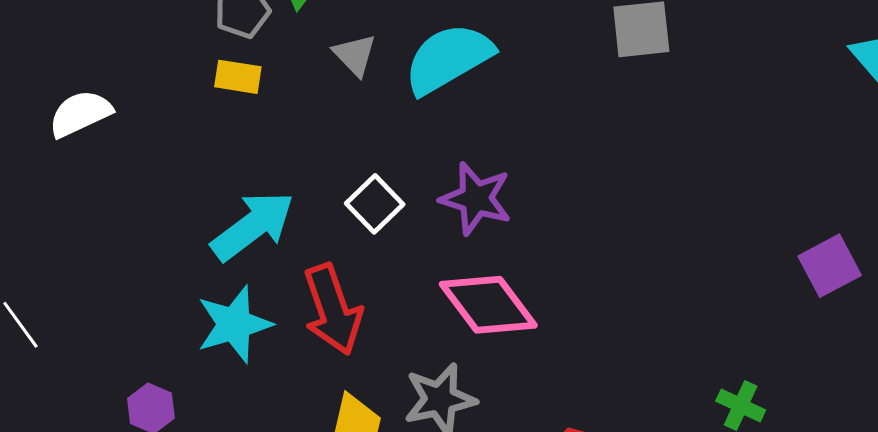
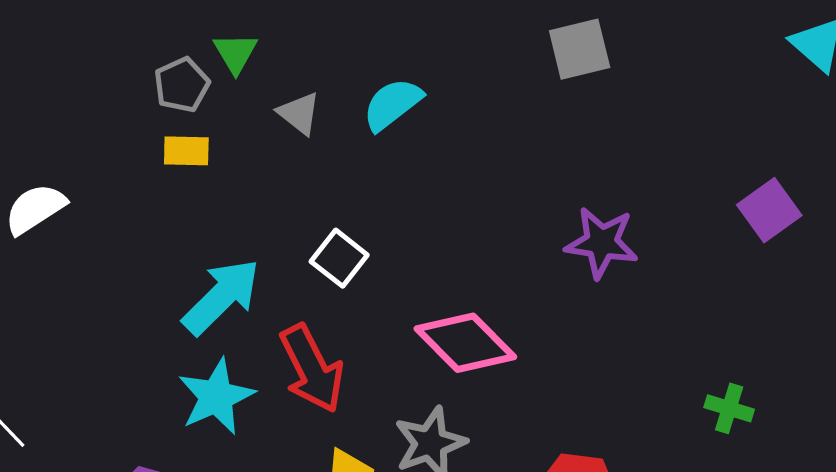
cyan semicircle: (448, 59) -> (392, 104), size x0.7
purple star: (476, 199) -> (602, 243), moved
purple square: (830, 266) -> (769, 210), moved

